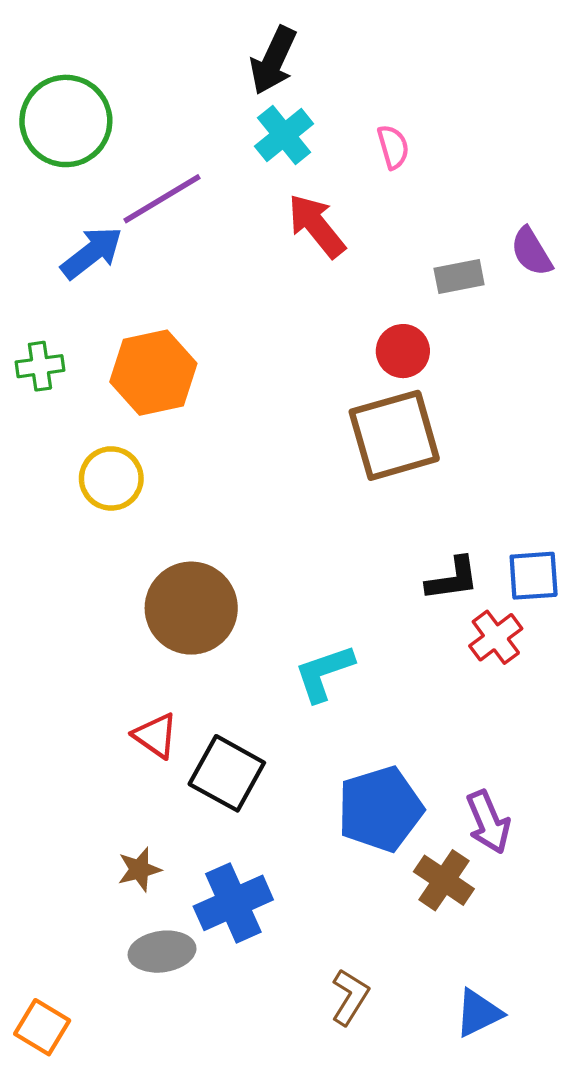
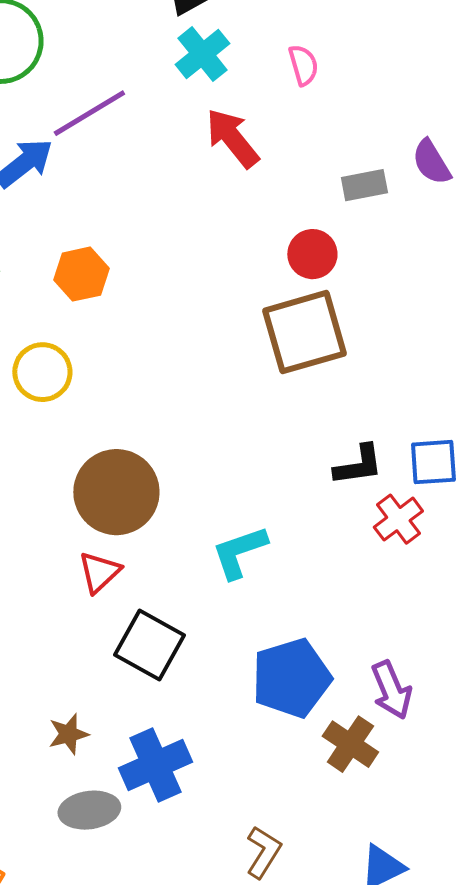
orange hexagon: (153, 373) -> (81, 274), size x0.7
red triangle: (156, 736) -> (99, 572), moved, turned 42

